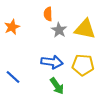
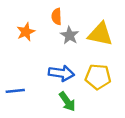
orange star: (12, 27) -> (26, 32), moved
blue line: (13, 77) -> (15, 91), turned -49

